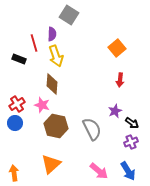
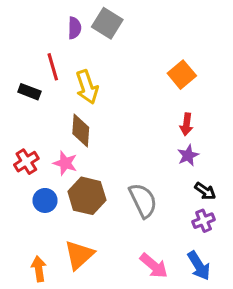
purple semicircle: (52, 34) -> (75, 28), moved
purple star: (115, 111) -> (188, 155), moved
blue circle: (15, 123) -> (45, 200), moved
orange arrow: (14, 173) -> (39, 269), moved

